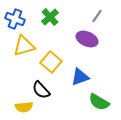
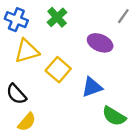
gray line: (97, 16) -> (123, 16), moved
black semicircle: (41, 90) -> (16, 94), moved
yellow semicircle: (24, 107) -> (27, 122), turned -42

